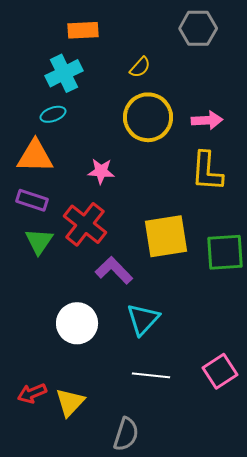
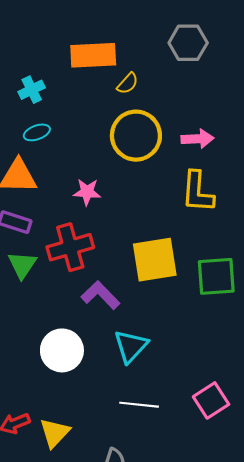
orange rectangle: (83, 30) -> (93, 55), moved, size x1.4
cyan cross: (64, 73) -> (32, 90), moved, size x0.7
red cross: (85, 224) -> (70, 247), turned 36

